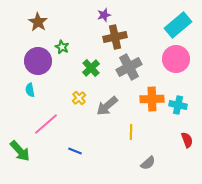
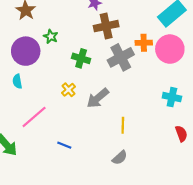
green cross: (91, 68) -> (81, 58), turned -30
orange cross: (152, 99) -> (144, 43), moved, size x0.7
gray semicircle: (148, 163) -> (120, 158), moved

